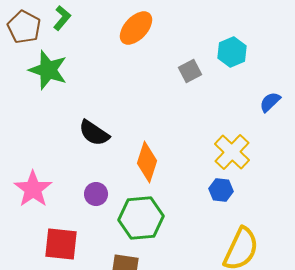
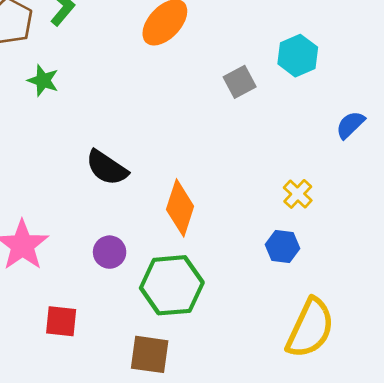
green star: (48, 70) -> (43, 80), size x0.6
yellow cross: (232, 152) -> (298, 194), size x0.6
red square: (61, 244) -> (61, 321), size x0.7

